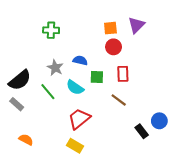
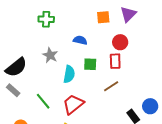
red circle: (114, 47) -> (120, 42), moved
blue semicircle: (80, 60) -> (80, 40), moved
cyan semicircle: (75, 87) -> (69, 74), turned -114
green line: (48, 92) -> (43, 101), moved
brown line: (119, 100) -> (111, 86), turned -70

